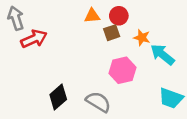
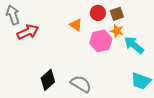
orange triangle: (92, 16) -> (76, 25), moved, turned 40
brown square: (112, 33) -> (117, 14), moved
pink hexagon: (122, 70) -> (101, 41), moved

